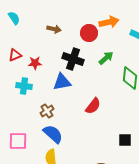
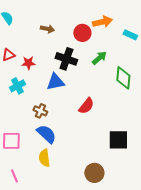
cyan cross: (24, 86) -> (17, 86), turned -35
brown cross: (47, 111) -> (40, 111), turned -32
black square: (125, 140) -> (118, 140), size x1.5

